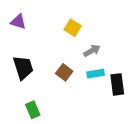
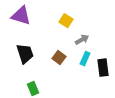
purple triangle: (18, 22) -> (21, 16), size x1.5
cyan rectangle: (96, 74) -> (85, 59), turned -56

